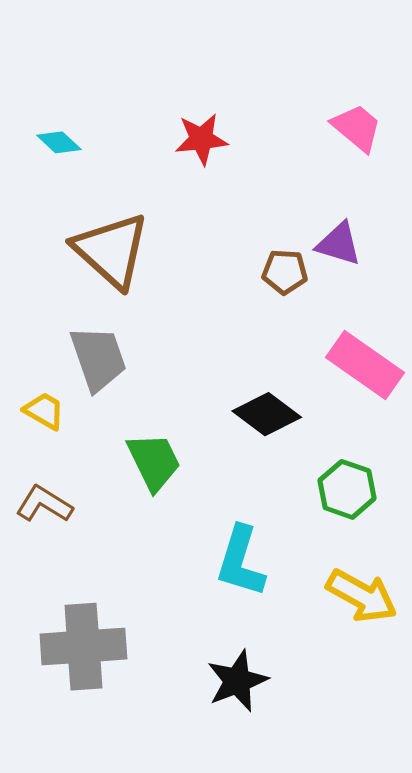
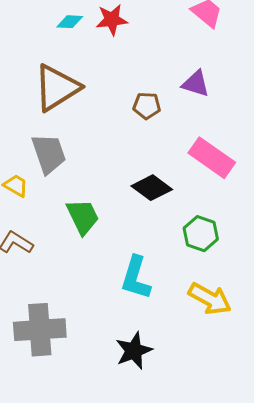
cyan diamond: (59, 142) -> (70, 22), moved, turned -40
brown triangle: (111, 250) -> (57, 88), turned 46
brown pentagon: (285, 272) -> (147, 106), moved

